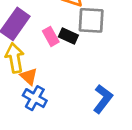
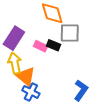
pink rectangle: (51, 36) -> (41, 46), turned -32
orange triangle: (29, 76) -> (26, 76), size x1.5

